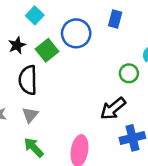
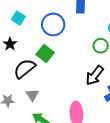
green square: (47, 50) -> (45, 53), moved
black semicircle: (28, 80) -> (25, 69), turned 65

